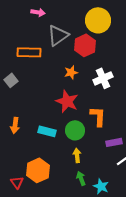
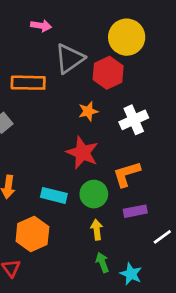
orange L-shape: (98, 116) -> (127, 174), turned -110
purple rectangle: (114, 142) -> (135, 211), moved
orange hexagon: (38, 170) -> (32, 234), moved

